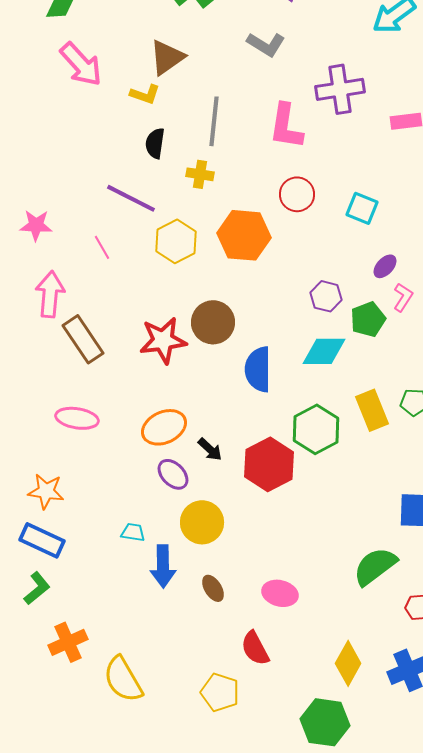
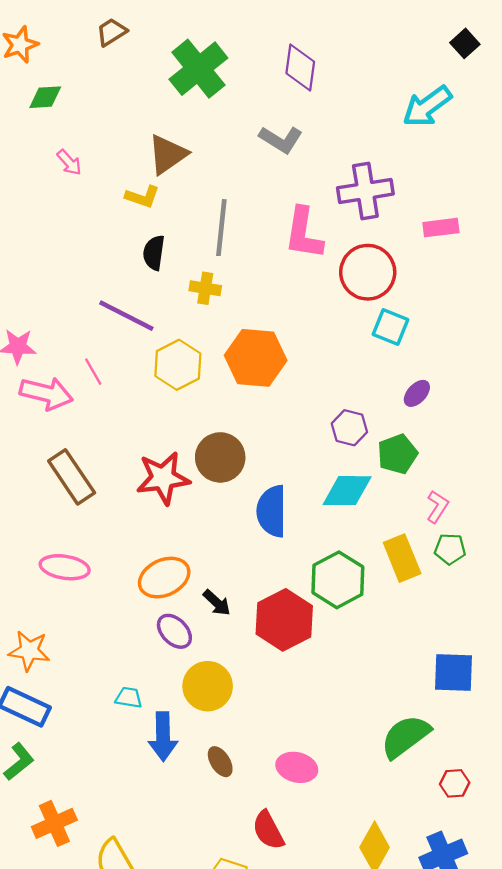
pink arrow: (81, 64) -> (69, 162), size x0.5
red circle: (297, 194) -> (368, 272), moved, size x1.4
pink arrow: (50, 294) -> (46, 393), moved, turned 99
pink L-shape: (403, 297) -> (437, 507), moved

